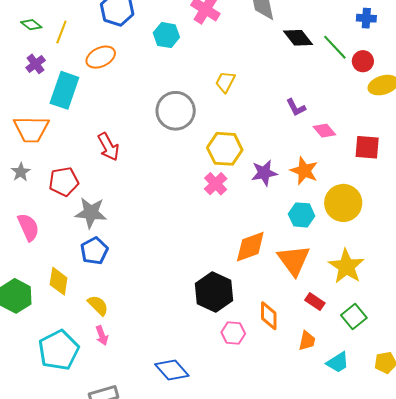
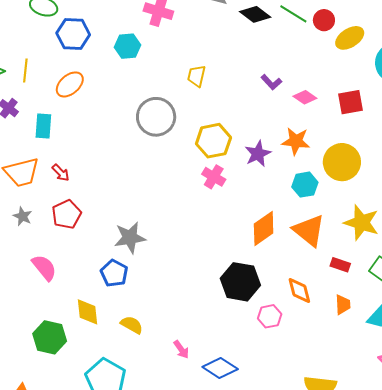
cyan rectangle: (64, 90) -> (43, 126), size x0.7
red arrow: (108, 147) -> (61, 173), moved, size x0.7
gray star: (91, 213) -> (130, 238), moved
pink arrow: (102, 335) -> (181, 349), moved

